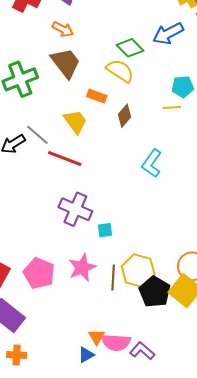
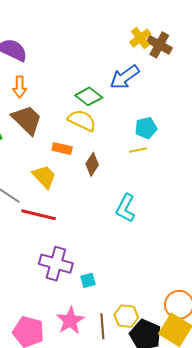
orange arrow: (63, 29) -> (20, 87), turned 70
yellow hexagon: (138, 271) -> (126, 316), size x0.7

